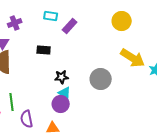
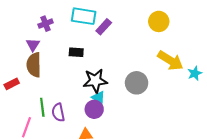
cyan rectangle: (51, 16) -> (84, 16), size x1.6
black star: (62, 77) -> (95, 81), size x1.6
purple semicircle: (27, 119) -> (58, 112), moved

